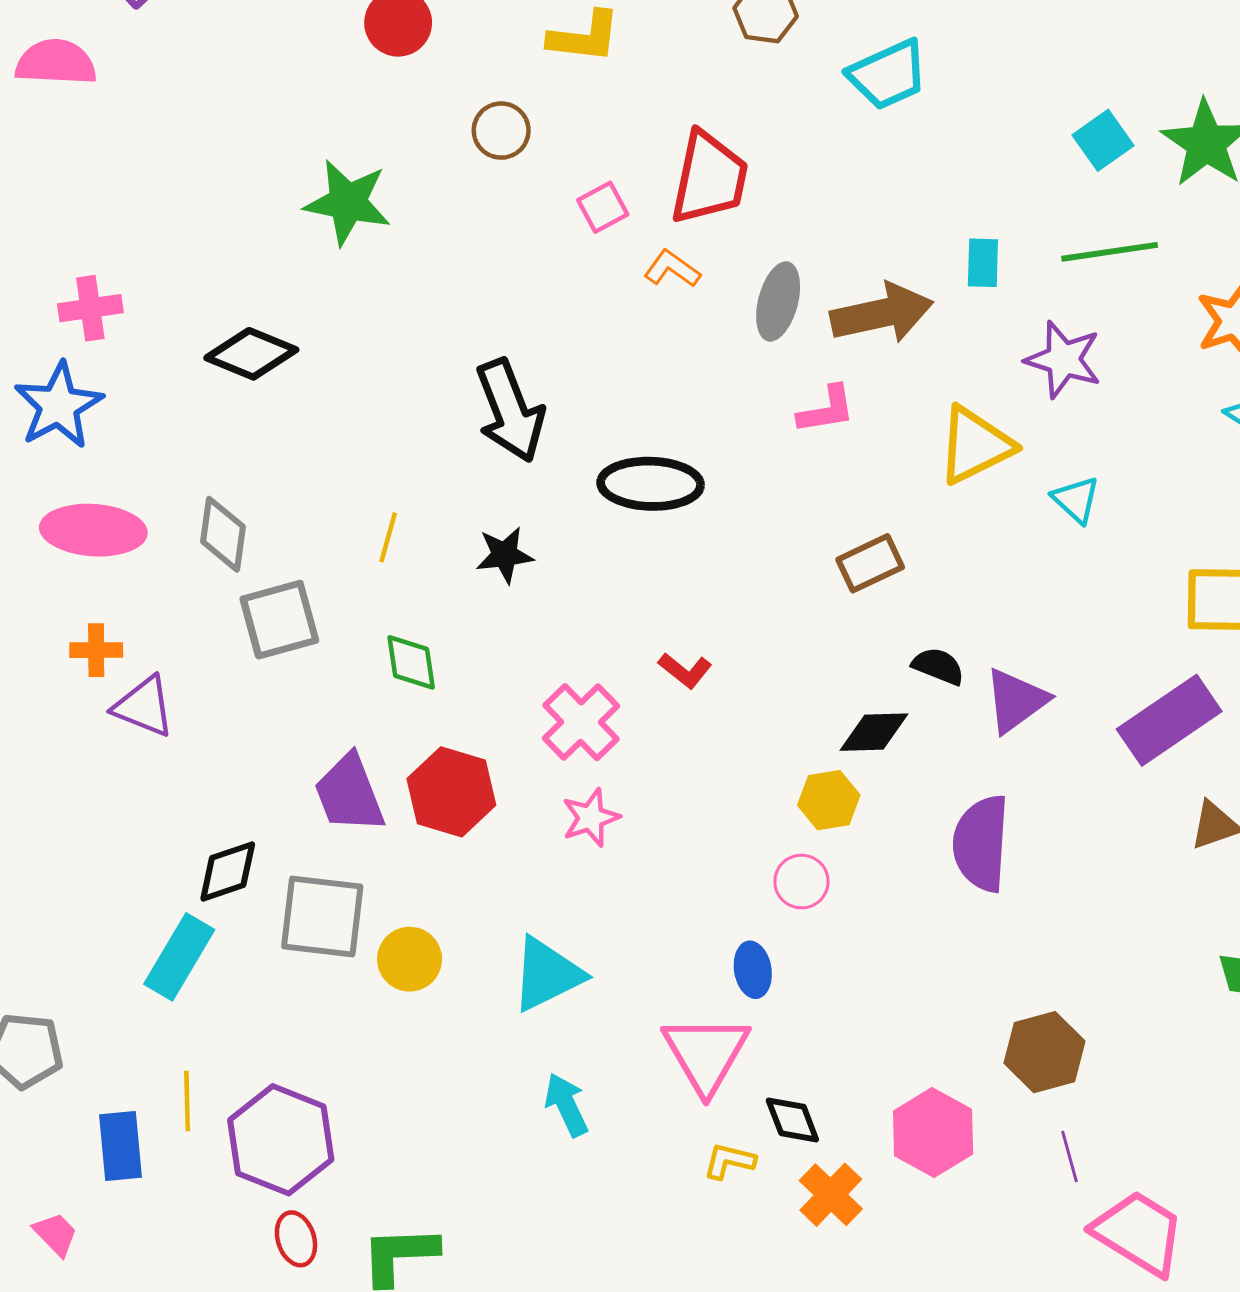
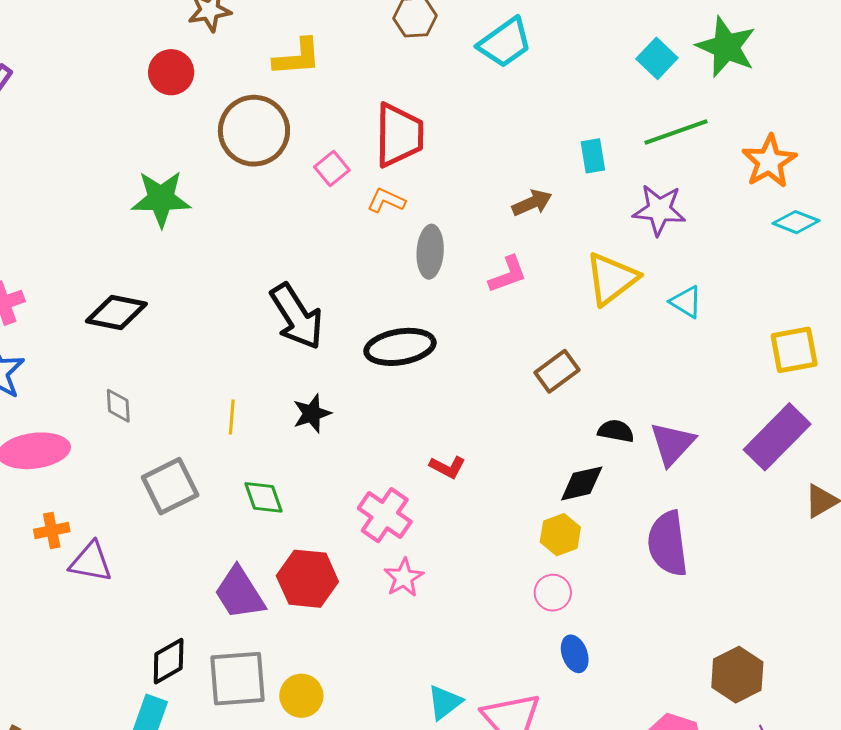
brown circle: (501, 131) -> (254, 131), size x1.8
gray ellipse: (778, 301) -> (430, 252), moved
brown arrow: (882, 313) -> (532, 203), size x0.6
gray diamond: (223, 534) -> (118, 406), moved, size x0.7
blue ellipse: (753, 970) -> (575, 654), moved
cyan triangle: (547, 974) -> (445, 702), moved, size x0.7

